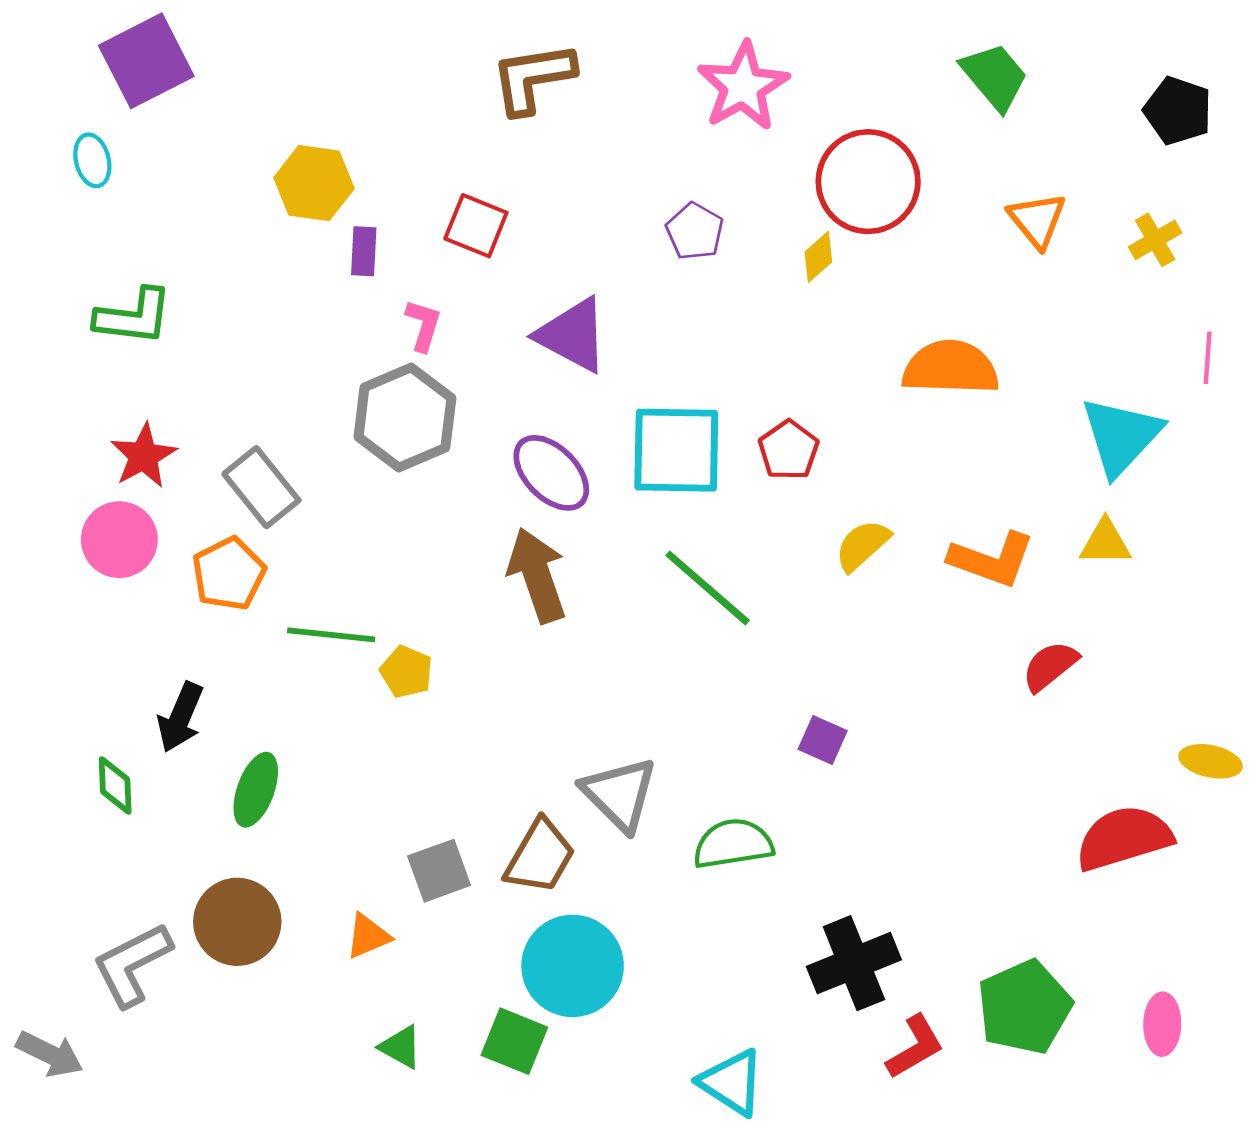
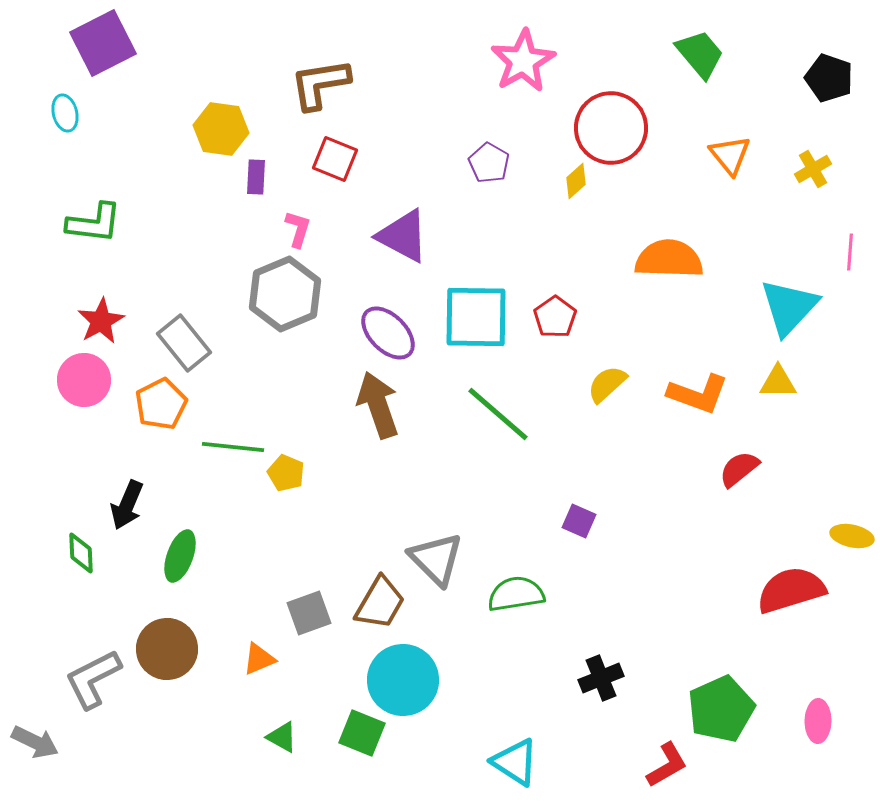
brown L-shape: (533, 78) -> (320, 84), moved
black cross: (854, 963) -> (601, 678), size x0.7
red L-shape: (915, 1047) -> (667, 765), moved

